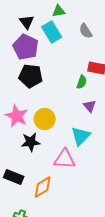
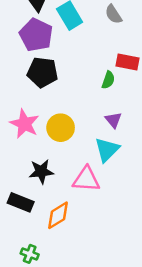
purple triangle: (90, 106) -> (113, 120), moved
black star: (31, 142) -> (41, 171), moved

